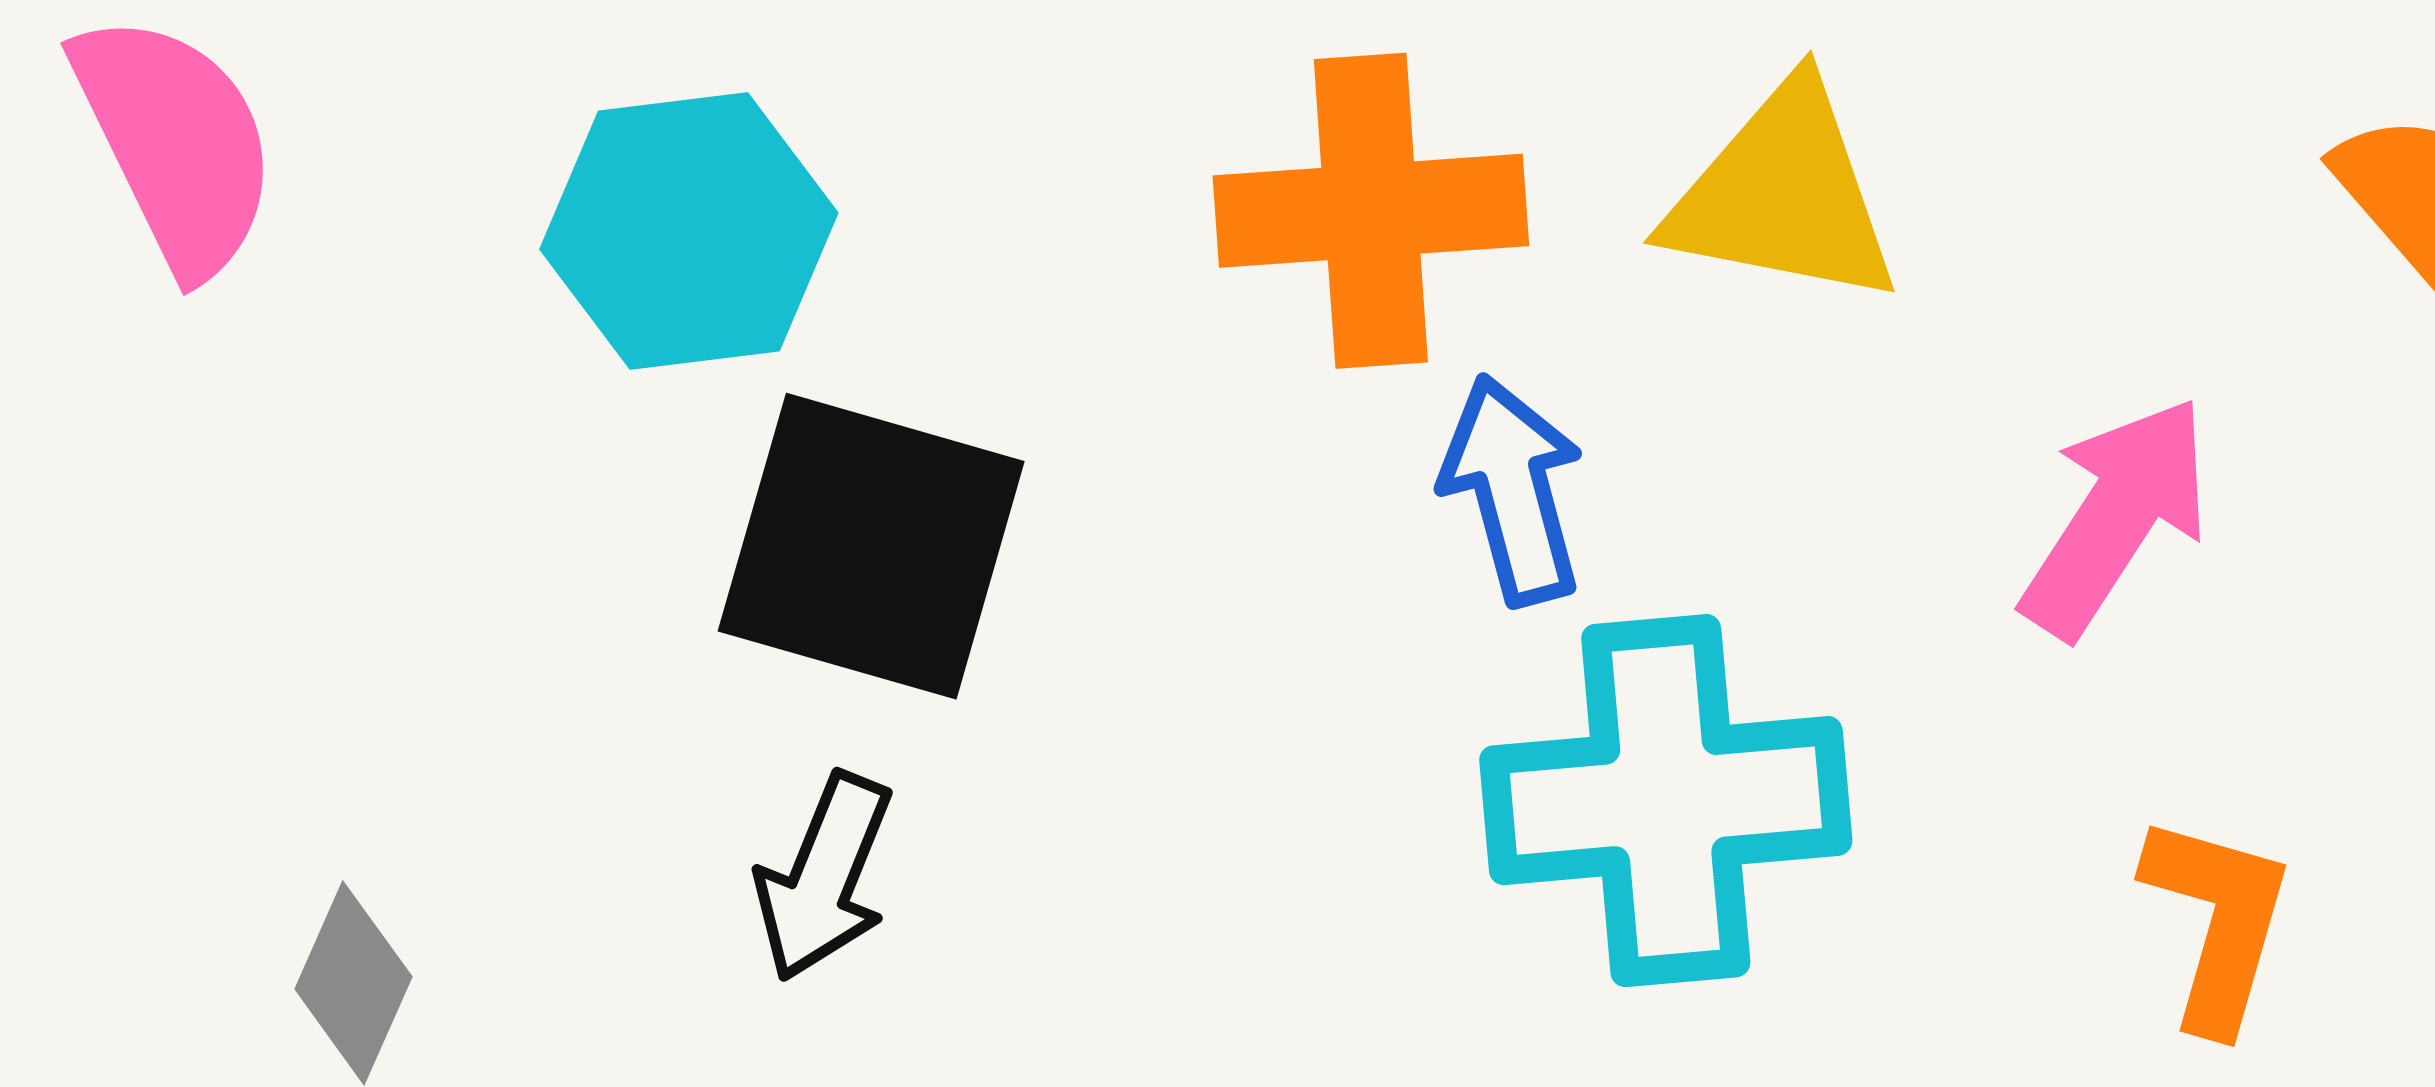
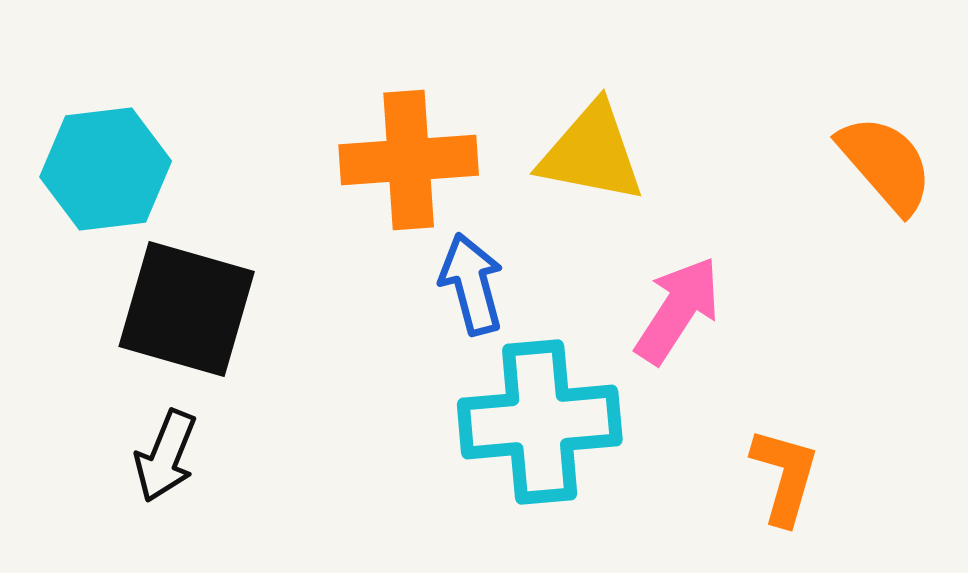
pink arrow: (2116, 517) -> (678, 310), moved

